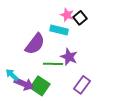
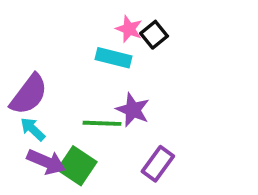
purple semicircle: (35, 44) -> (29, 94), moved
cyan arrow: (12, 75) -> (33, 129), moved

